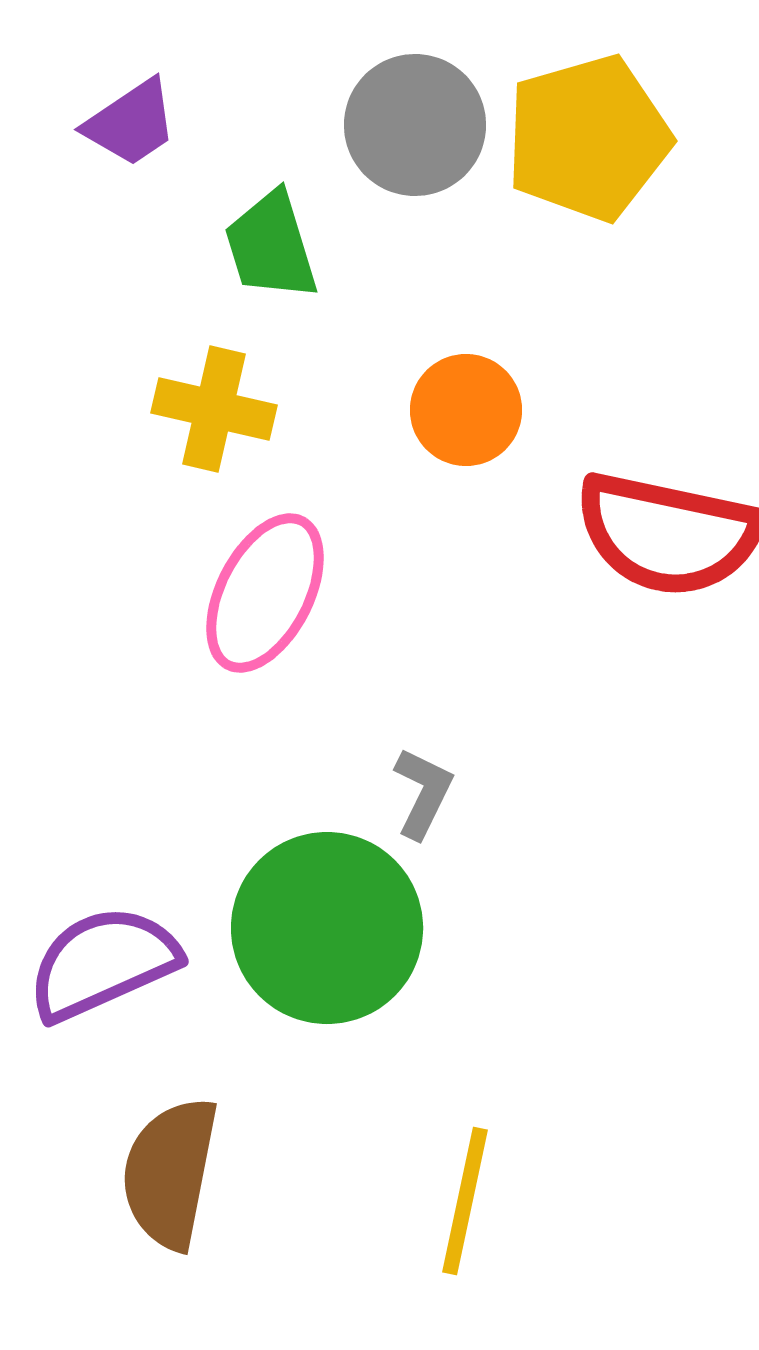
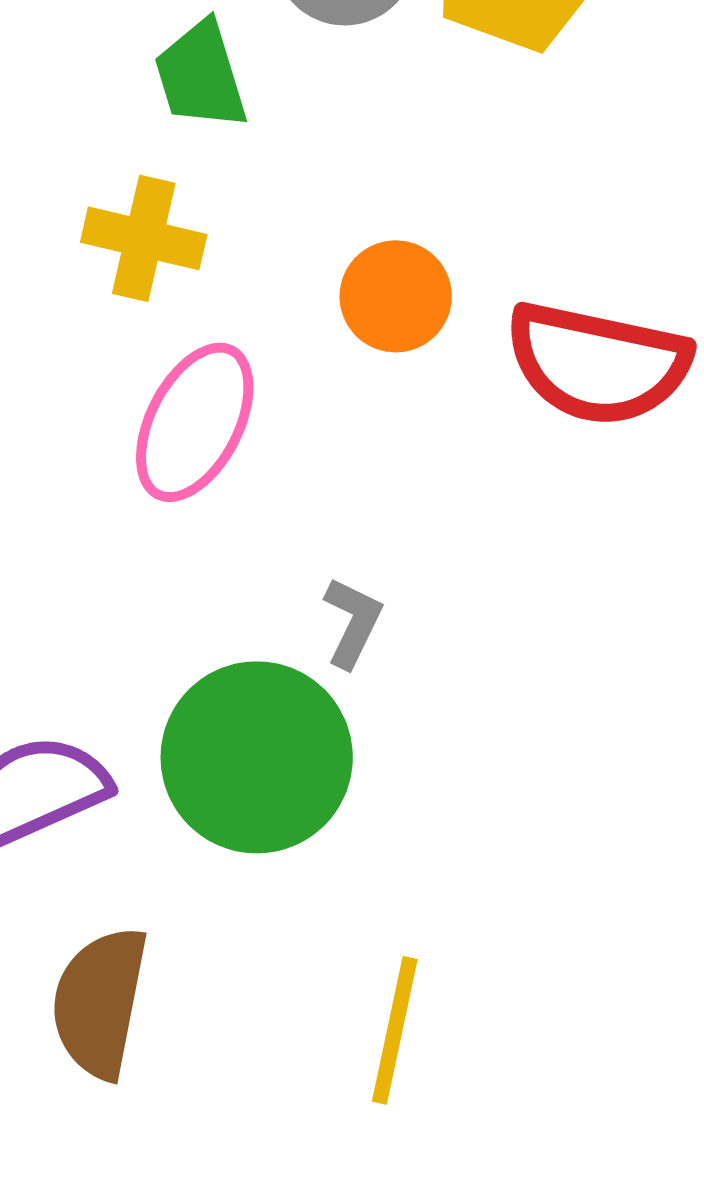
orange circle: (466, 410) -> (396, 296), moved

